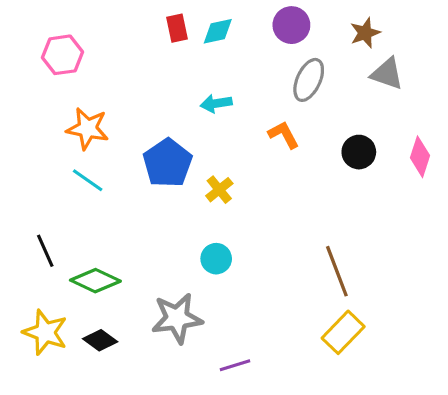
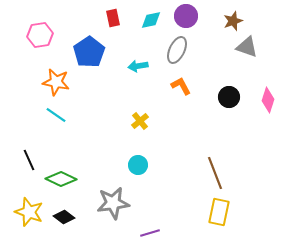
cyan diamond: (218, 31) -> (151, 20), moved
gray ellipse: (309, 80) -> (177, 50), moved
blue pentagon: (168, 163) -> (89, 52), moved
yellow rectangle: (343, 332) -> (219, 212), turned -32

